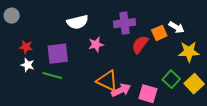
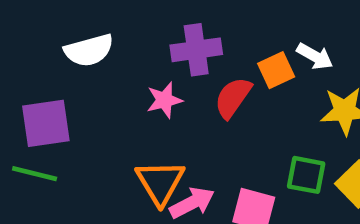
pink star: (96, 44) -> (164, 100), moved
green square: (171, 79) -> (306, 175), turned -30
orange triangle: (107, 81) -> (160, 182), turned 35

